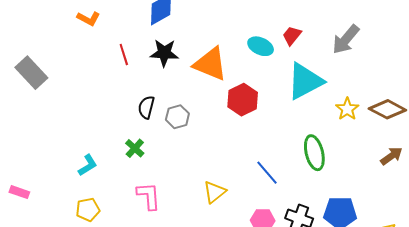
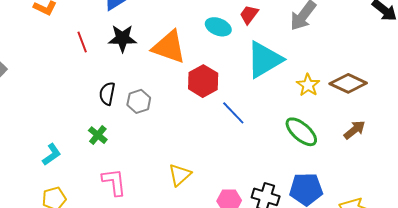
green ellipse: (314, 153) -> (301, 132), moved, turned -32
blue line: (267, 173) -> (233, 113), moved

